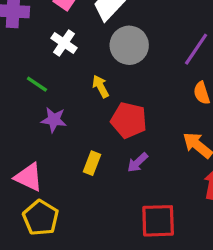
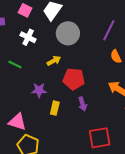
yellow arrow: (101, 86) -> (54, 61), turned 96
purple star: (54, 120) -> (39, 90), moved
purple arrow: (138, 162) -> (83, 104), turned -56

